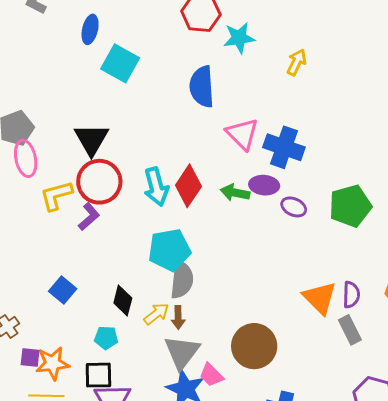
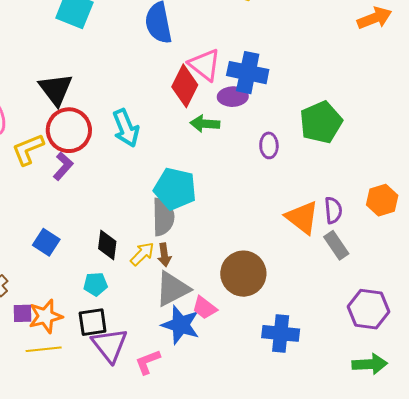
purple ellipse: (264, 185) -> (233, 97), moved
red diamond: (188, 186) -> (185, 86), moved
purple ellipse: (294, 207) -> (269, 145), moved, turned 70
cyan pentagon: (169, 250) -> (175, 189), moved, turned 30
gray triangle: (182, 352) -> (172, 289), turned 33

